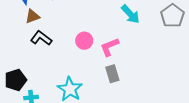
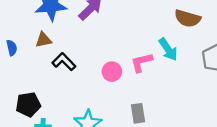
brown triangle: (32, 16) -> (43, 40), moved
pink L-shape: (109, 47) -> (141, 62), moved

